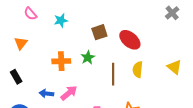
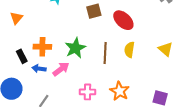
green star: (88, 57) -> (75, 48), moved, size x1.5
orange cross: (61, 61) -> (42, 47), moved
black rectangle: (16, 77) -> (22, 56), moved

